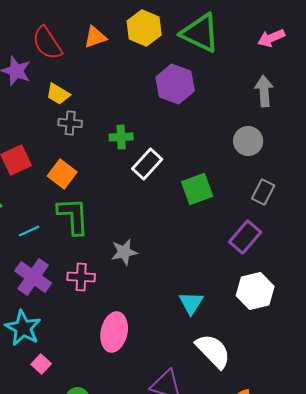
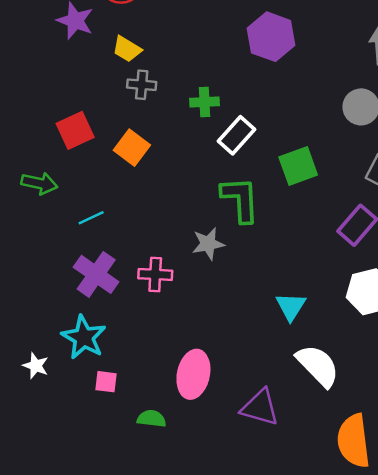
green L-shape: (73, 216) -> (240, 199), moved
pink ellipse: (114, 332) -> (193, 374), moved
pink square: (41, 364) -> (106, 382), turned -36

